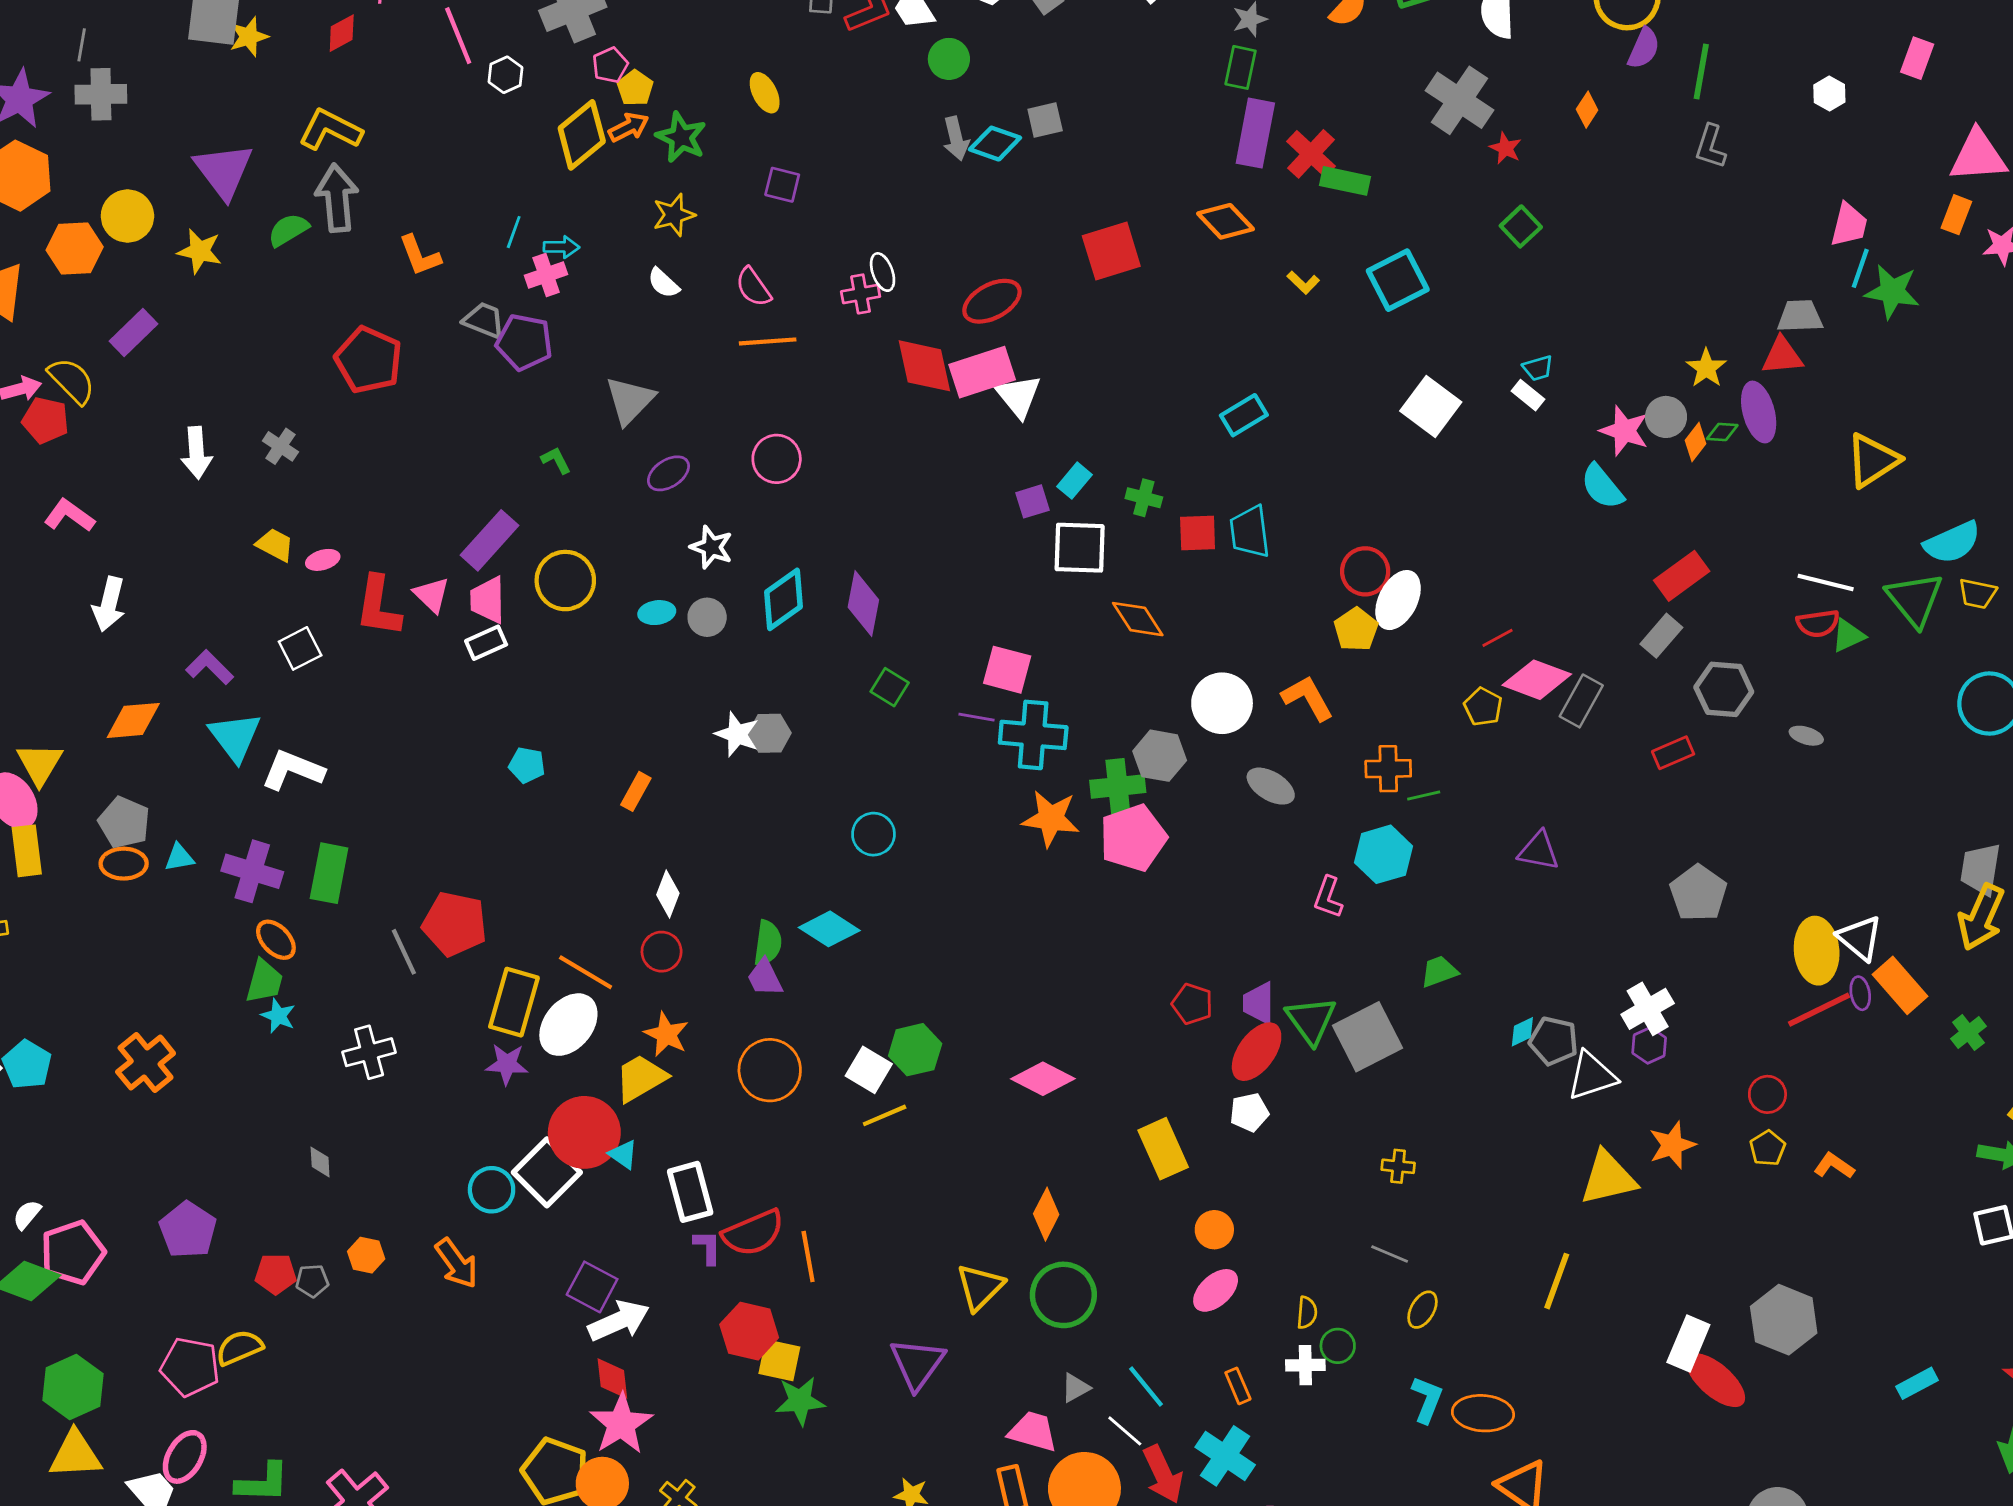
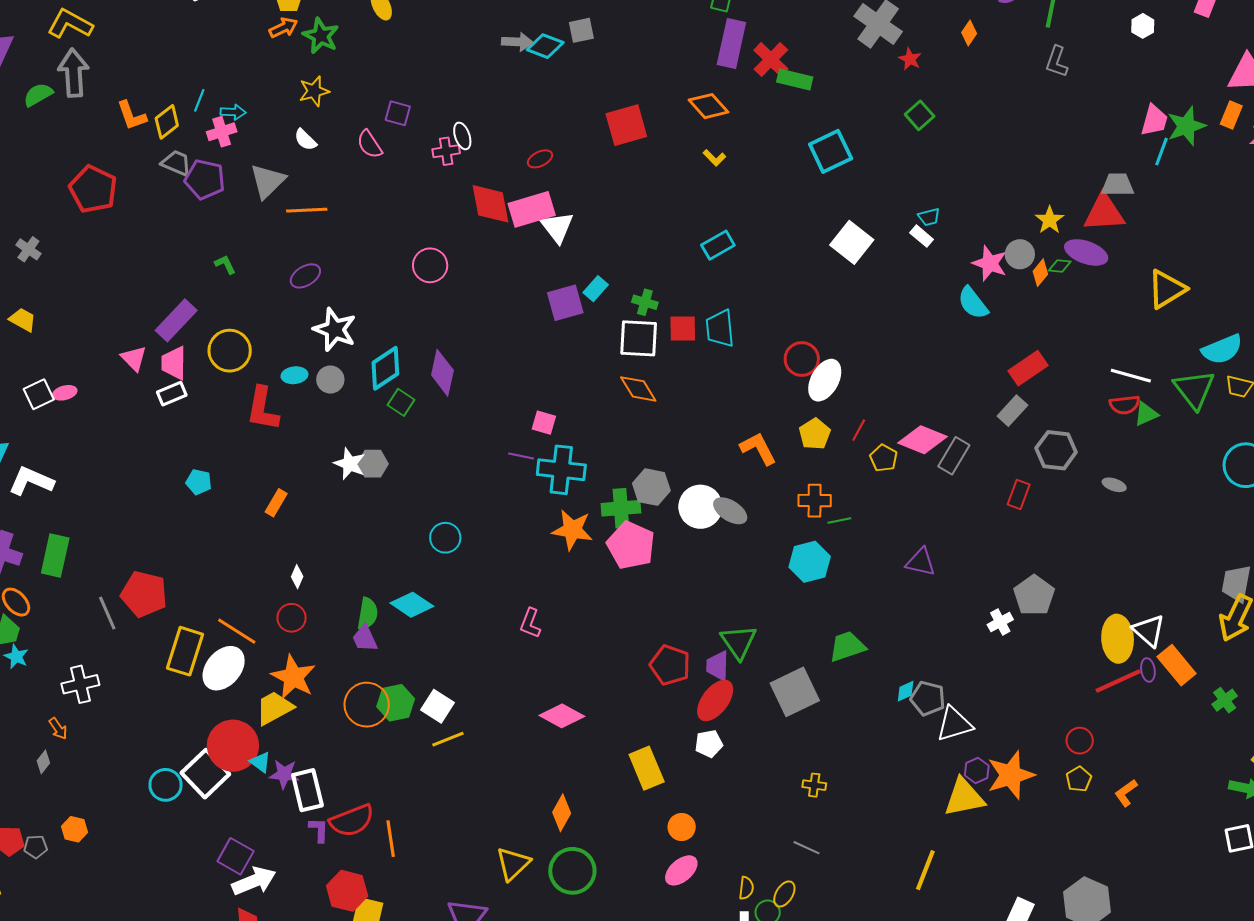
yellow diamond: (582, 135) -> (167, 122), moved, size x0.7
gray arrow: (956, 139) -> (517, 42), turned -76
purple square: (782, 185) -> (398, 113), moved
yellow L-shape: (1303, 283) -> (714, 158), moved
green star: (1892, 292) -> (1186, 126), moved, turned -30
red ellipse: (992, 301) -> (540, 159), size x0.6
orange line: (768, 341) -> (307, 210), moved
red triangle: (1782, 356) -> (1104, 213), size x1.4
gray triangle: (630, 400) -> (268, 181), moved
purple ellipse: (1759, 412) -> (1086, 252), turned -57
pink circle: (777, 459) -> (430, 265), moved
purple square: (1033, 501) -> (565, 303), size x1.5
white star: (711, 547) -> (335, 330), size x1.4
white square: (1080, 548) -> (639, 338), moved
pink ellipse: (323, 560) -> (65, 393), moved
red L-shape: (378, 606) -> (263, 409), moved
yellow pentagon: (1356, 629) -> (815, 434), moved
red line: (1498, 638) -> (859, 430), moved, turned -35
pink square: (1007, 670) -> (544, 423), size x0.7
green square: (890, 687) -> (401, 402), moved
white circle: (1222, 703) -> (700, 507), moved
red rectangle: (1673, 753) -> (1019, 495), turned -48
pink pentagon: (1133, 838) -> (631, 545), turned -30
white diamond: (668, 894) -> (297, 577), size x0.7
pink L-shape: (1328, 897) -> (530, 623), moved
green trapezoid: (1439, 971) -> (847, 647), size x1.4
red pentagon: (1192, 1004) -> (670, 665), size x1.4
white cross: (1648, 1009) -> (1000, 622), moved, size x0.7
green triangle: (1311, 1020) -> (739, 642), moved
orange star: (666, 1034) -> (293, 677), size x1.4
purple hexagon: (1649, 1045) -> (977, 770), moved
green hexagon: (915, 1050) -> (396, 703), moved
purple star: (507, 1064) -> (284, 774), moved
orange star: (1672, 1145) -> (1011, 775), size x1.4
gray diamond: (320, 1162) -> (43, 762), turned 40
orange L-shape: (1834, 1166) -> (1126, 793), turned -72
orange arrow: (457, 1263) -> (58, 729), moved, size x0.6
yellow ellipse: (1422, 1310) -> (784, 894), moved

